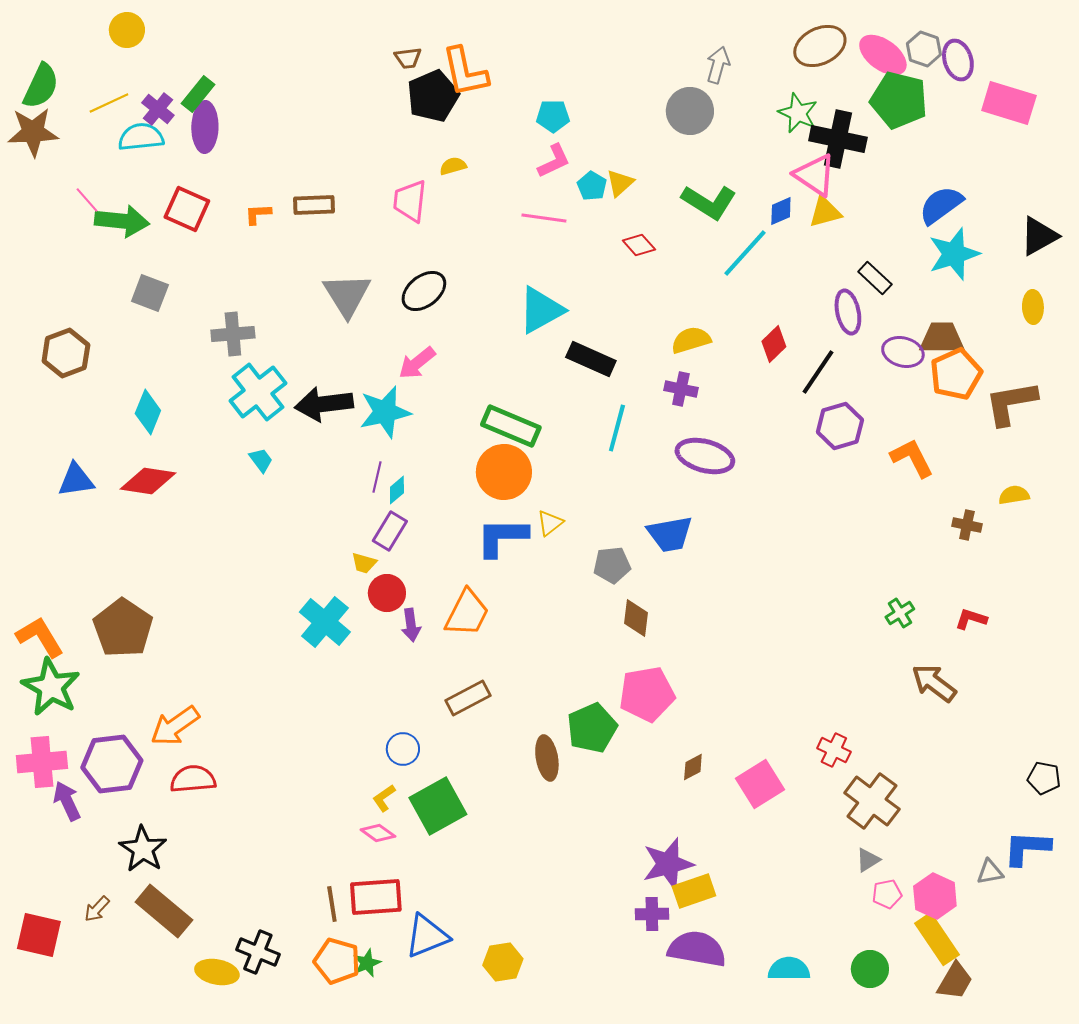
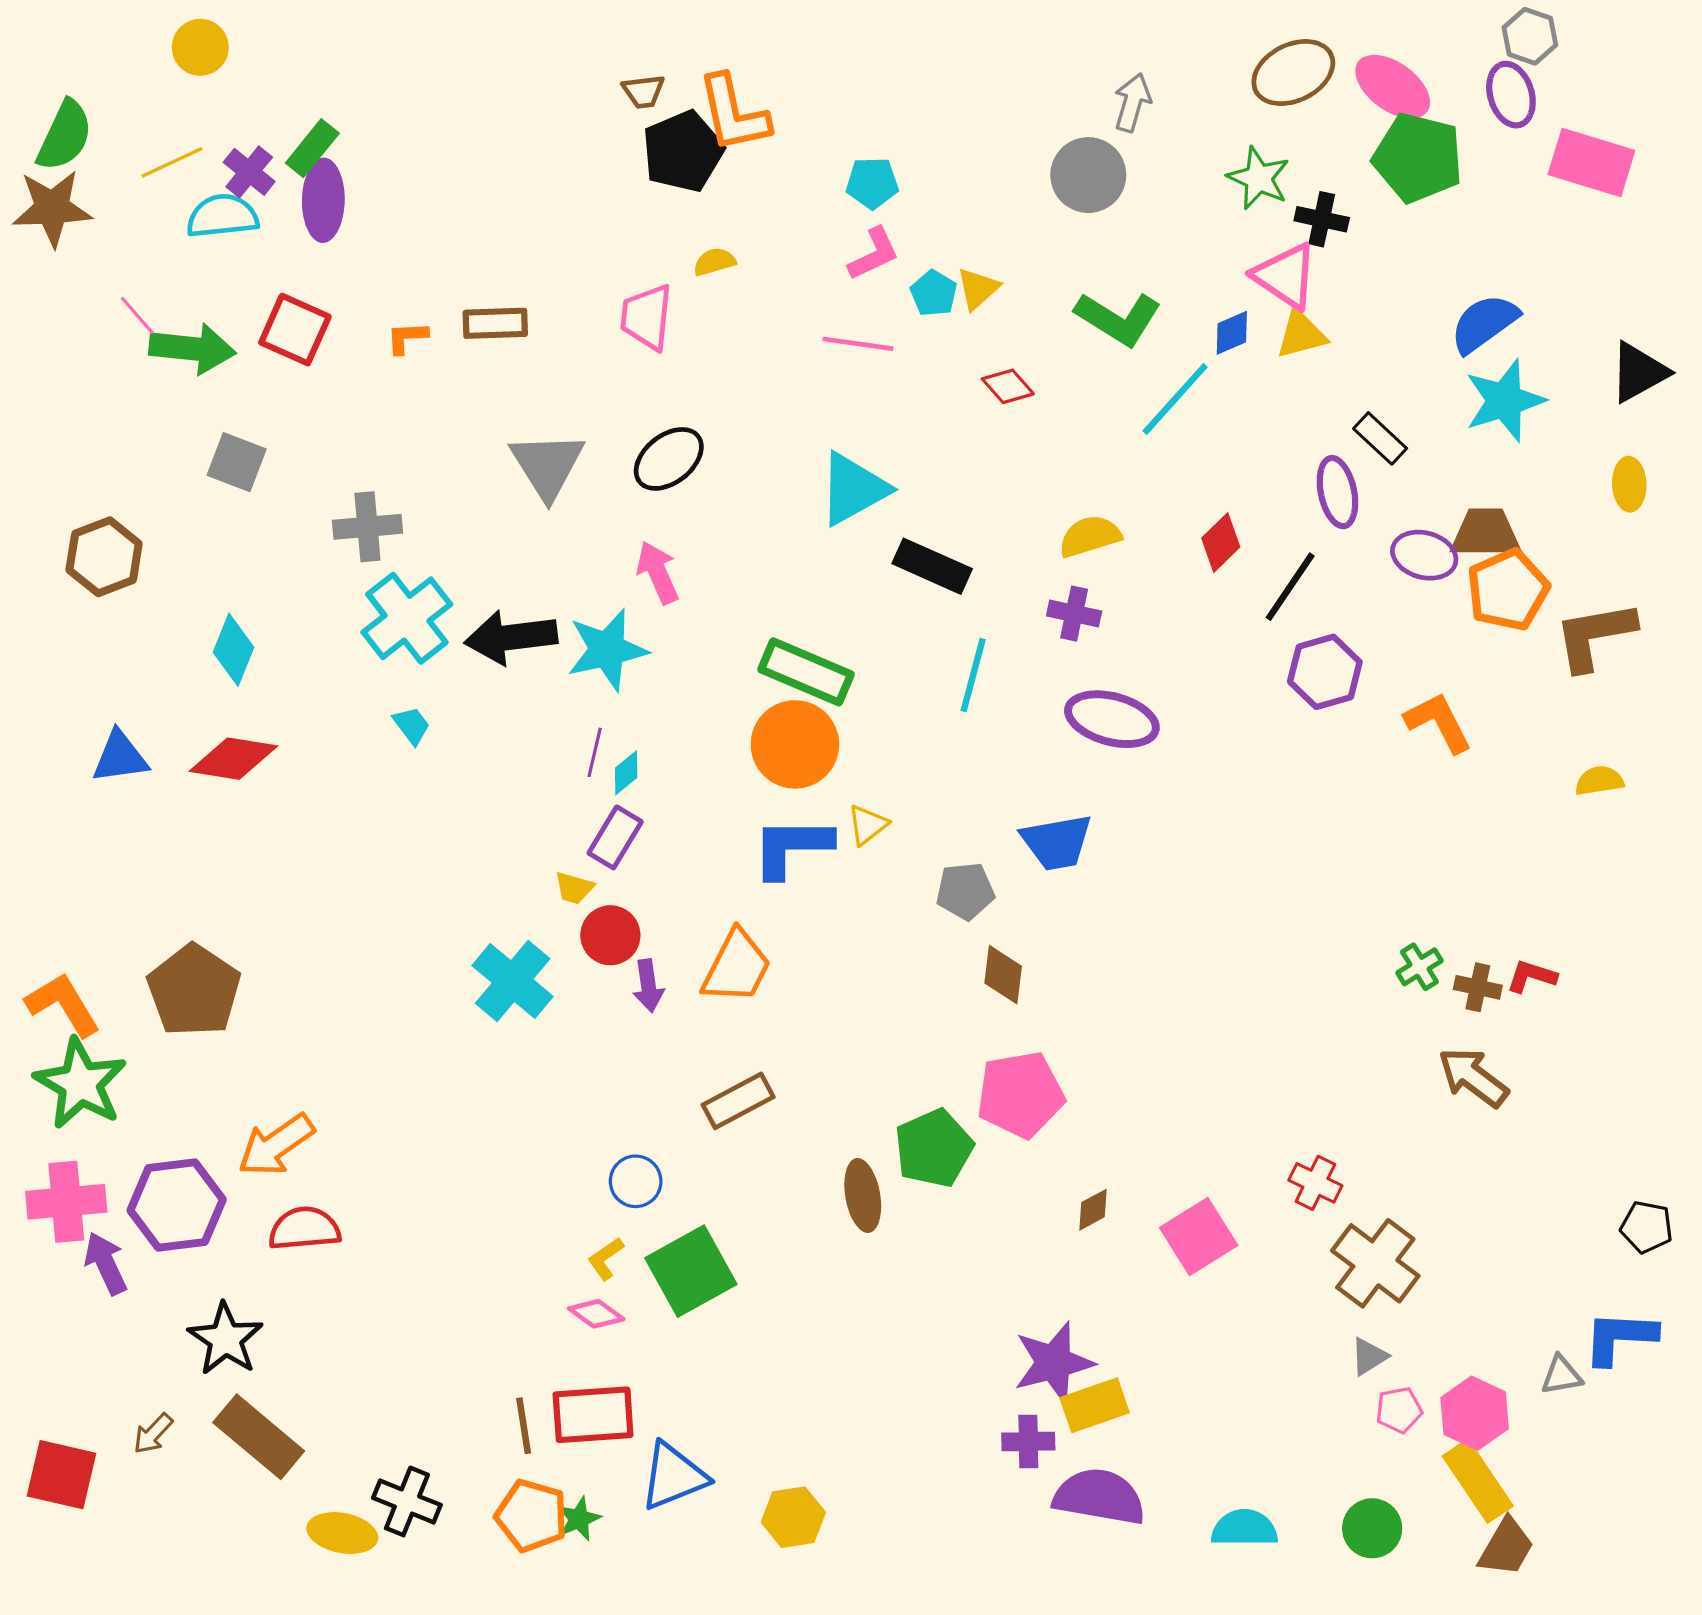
gray hexagon: (924, 49) -> (1530, 36), moved
black cross: (838, 139) -> (1322, 219), size x0.6
pink arrow: (417, 363) -> (658, 572), turned 105
brown cross: (967, 525) -> (1478, 987), moved

